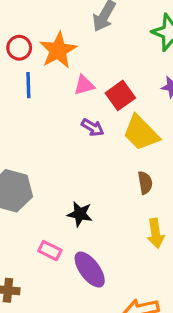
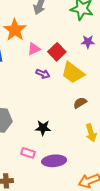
brown semicircle: (145, 183) -> (80, 103), turned -104
purple ellipse: (90, 270) -> (54, 161), turned -50

